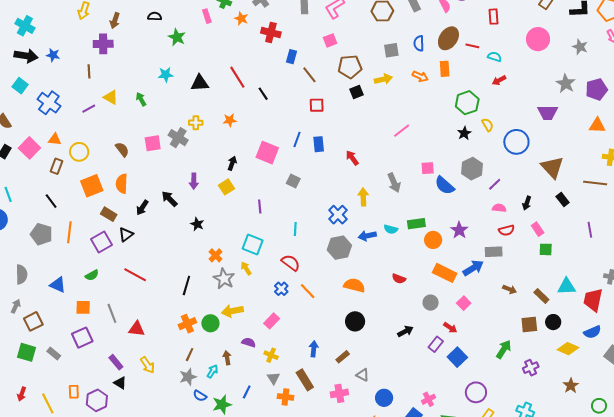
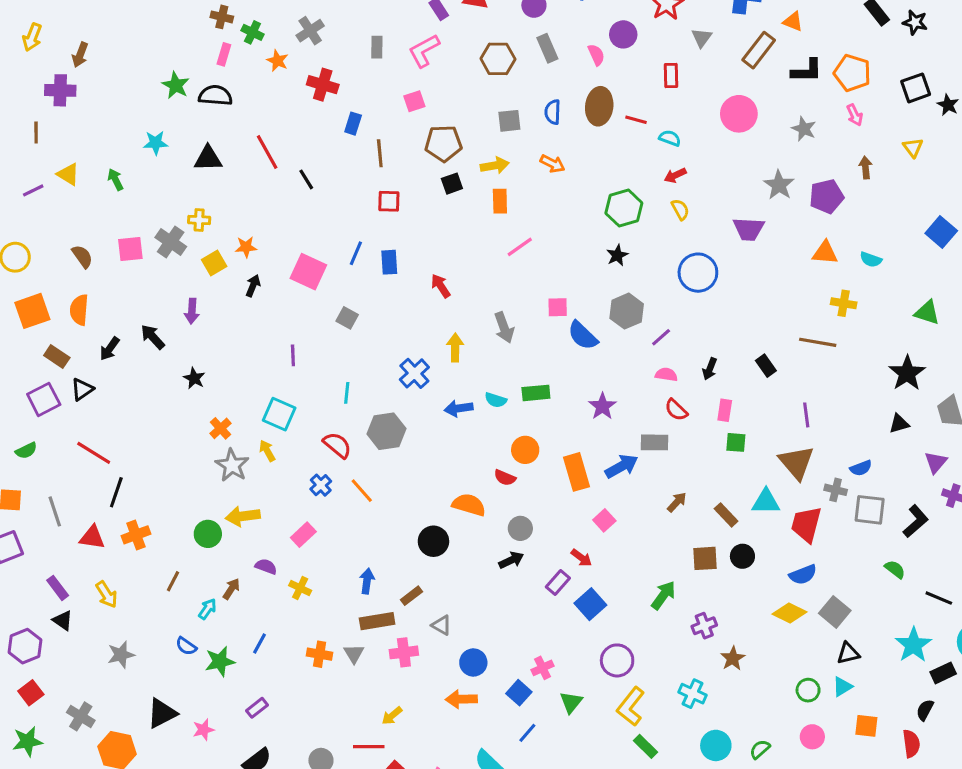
black semicircle: (155, 16) -> (215, 96), moved, size x1.5
pink rectangle: (207, 16) -> (224, 54), turned 32
brown ellipse: (448, 38) -> (599, 106), turned -30
orange rectangle: (445, 69) -> (500, 201), moved
brown line: (309, 75) -> (380, 153), turned 30
orange star: (230, 120) -> (246, 247), moved
yellow semicircle: (488, 125) -> (680, 209), moved
brown triangle: (552, 167) -> (796, 462), moved
yellow square: (227, 187) -> (214, 263), moved
pink rectangle: (538, 229) -> (725, 410), turned 40
red semicircle: (506, 230) -> (676, 410), turned 56
orange circle: (433, 240) -> (525, 450), moved
gray hexagon: (339, 248) -> (386, 431), moved
orange rectangle: (445, 273) -> (577, 472), turned 45
orange semicircle: (354, 285) -> (469, 505), moved
black line: (186, 286) -> (116, 492), moved
brown arrow: (510, 289) -> (677, 502), turned -72
gray circle: (431, 303) -> (520, 528), moved
orange cross: (187, 324) -> (136, 535), moved
yellow diamond: (568, 349) -> (790, 613), moved
brown arrow: (227, 358) -> (231, 589), turned 40
gray star: (188, 377) -> (121, 655), moved
gray triangle: (273, 378) -> (354, 654), moved
brown rectangle: (305, 380) -> (377, 621), moved, turned -70
brown star: (571, 386) -> (733, 658), moved

